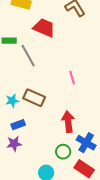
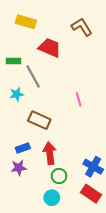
cyan star: (12, 101) -> (17, 94), moved
red arrow: (68, 122) -> (50, 153), moved
green circle: (63, 152) -> (59, 176), moved

